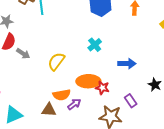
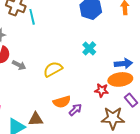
yellow semicircle: (56, 61) -> (53, 69), turned 30
orange ellipse: (88, 81) -> (120, 79), moved
brown triangle: (49, 110) -> (36, 119), moved

